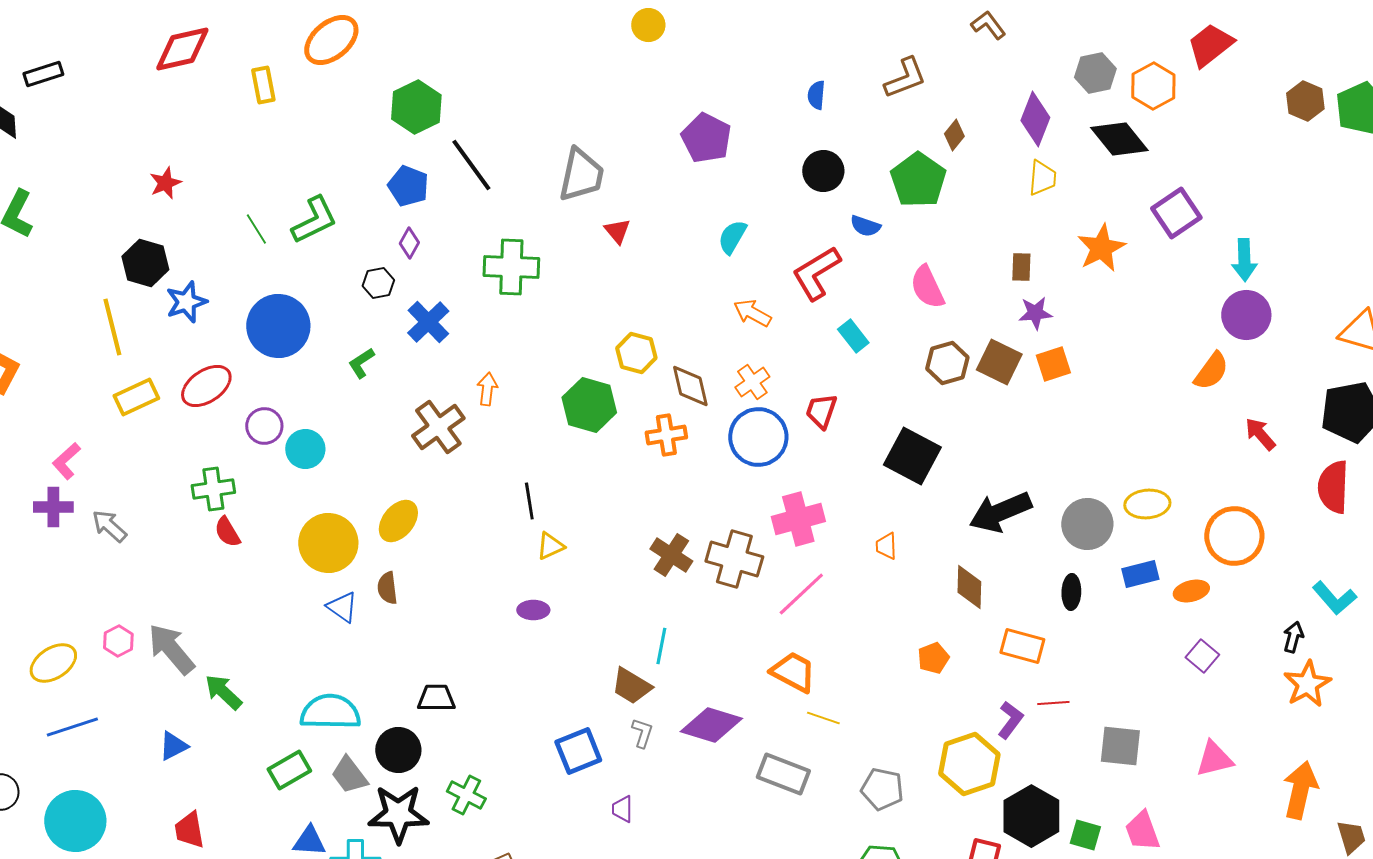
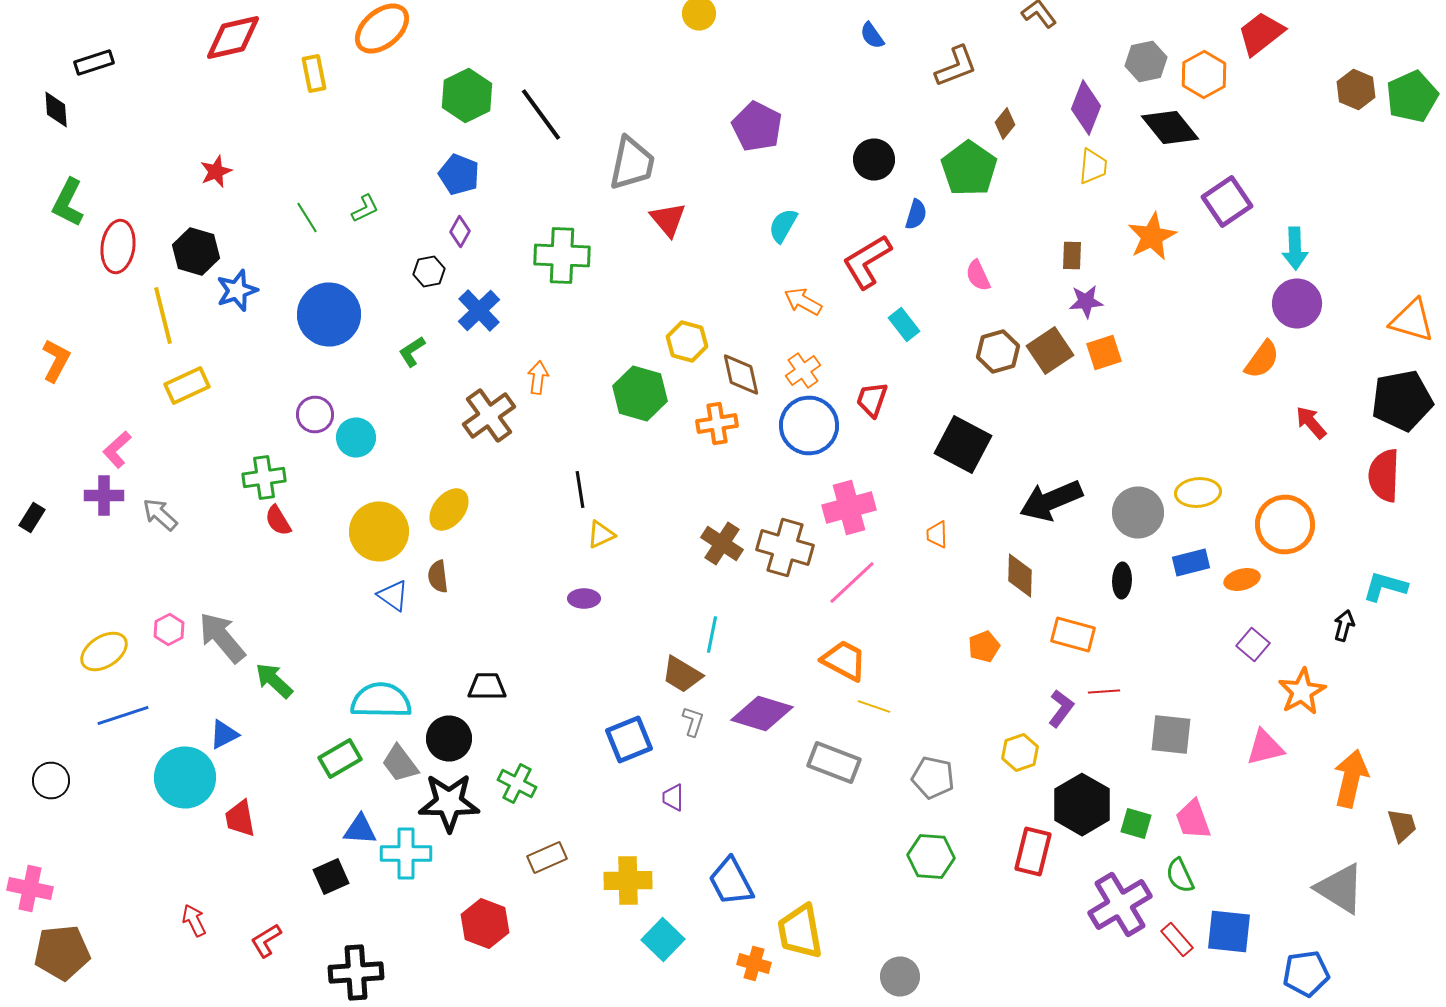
blue semicircle: (816, 95) -> (872, 36), moved, turned -40
black line: (471, 165) -> (541, 114), moved
green L-shape: (314, 220) -> (365, 208), size x0.6
blue semicircle: (865, 226) -> (916, 214), turned -92
red triangle: (617, 231) -> (668, 220), size x1.4
pink semicircle: (927, 287) -> (978, 276), size x0.7
brown square: (999, 362) -> (1050, 350), turned 30
red ellipse: (206, 386) -> (118, 246), moved, turned -48
cyan L-shape: (1334, 598) -> (1385, 586), turned 147
orange star: (1307, 684) -> (1302, 692), moved
yellow hexagon: (969, 764) -> (1020, 752), size x0.6
cyan circle: (75, 821) -> (185, 778), moved

